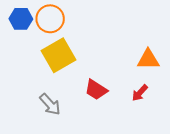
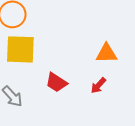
yellow square: (58, 55) -> (20, 49), turned 32

